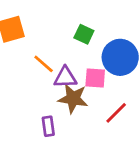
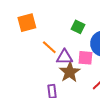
brown star: (73, 99) -> (70, 72), turned 30

